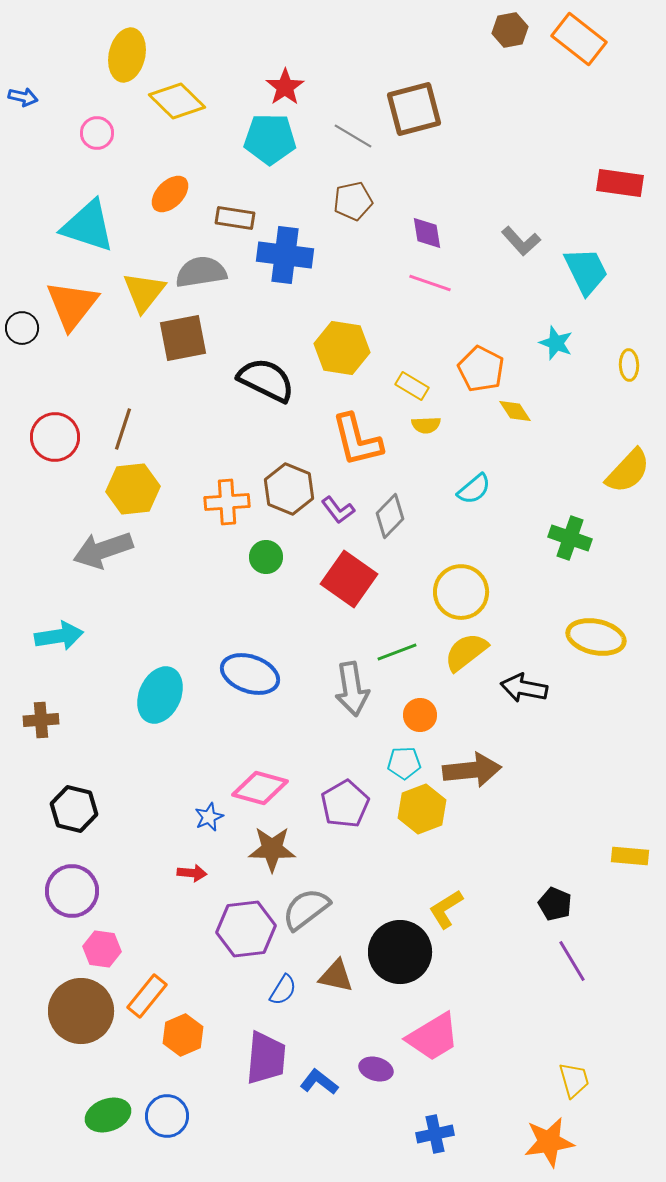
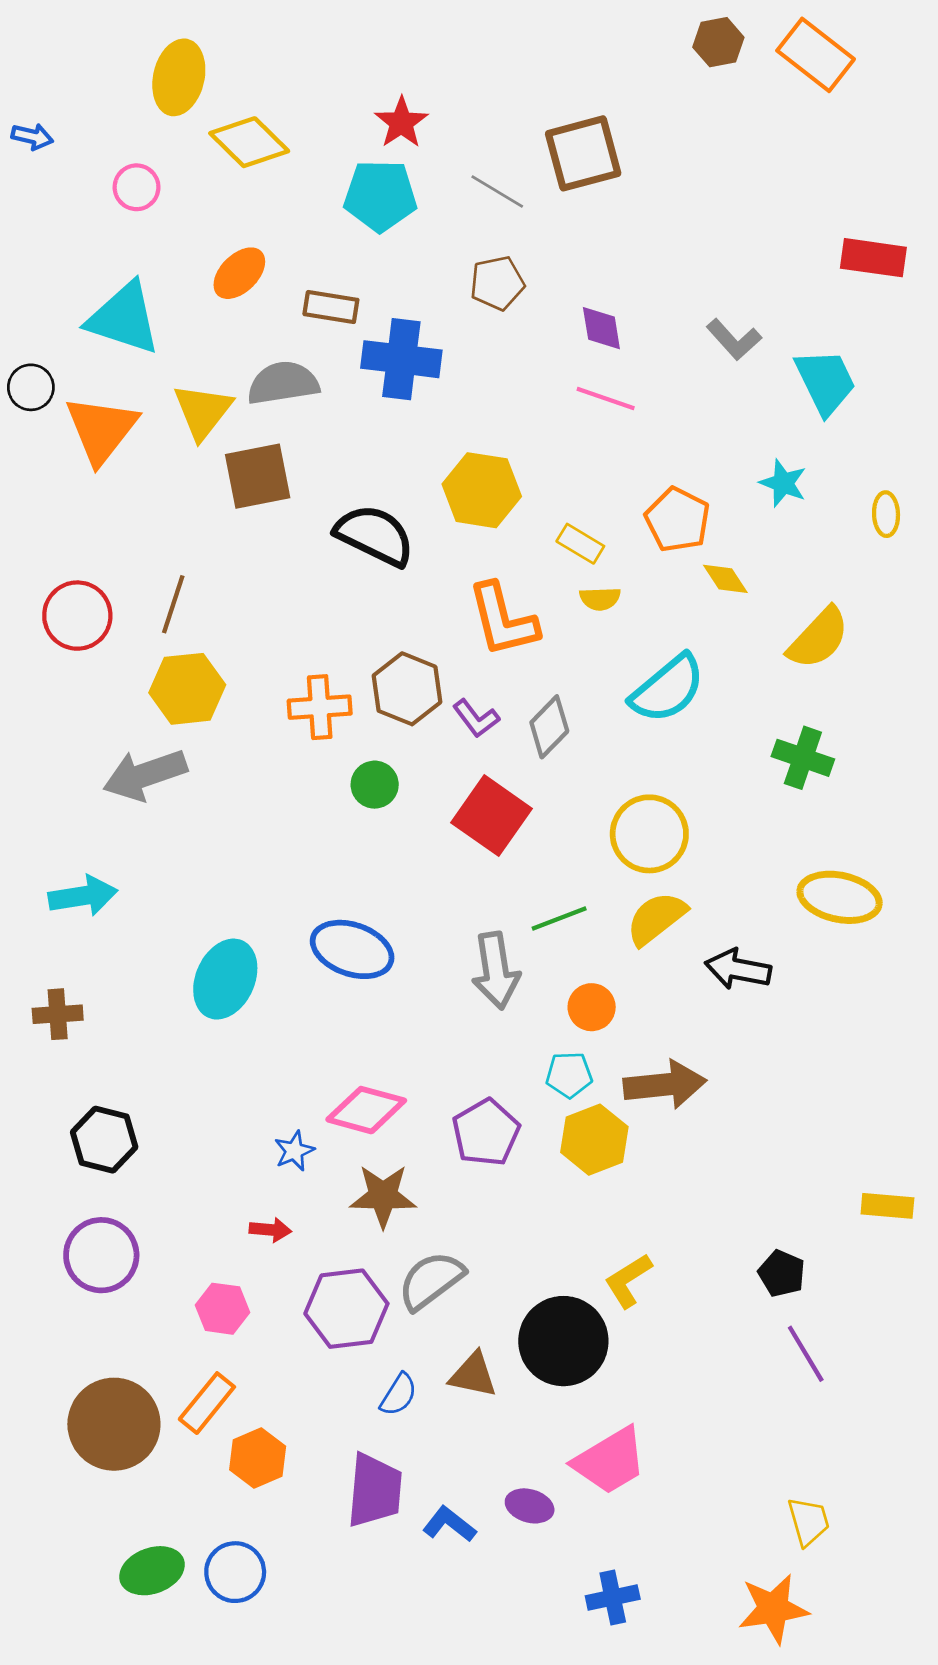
black circle: (22, 328) -> (31, 387), moved
yellow semicircle: (628, 471) -> (818, 638), moved
cyan semicircle: (474, 489) -> (668, 689), size x1.6
pink hexagon: (102, 949) -> (222, 1309), moved

